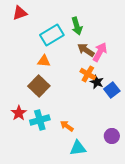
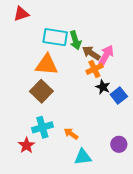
green arrow: (77, 26) -> (75, 40), moved
cyan rectangle: (52, 35) -> (55, 37), turned 40
orange triangle: (44, 61) -> (47, 65), size x1.6
orange cross: (88, 74) -> (94, 69), moved, turned 35
red star: (19, 113) -> (27, 145), moved

